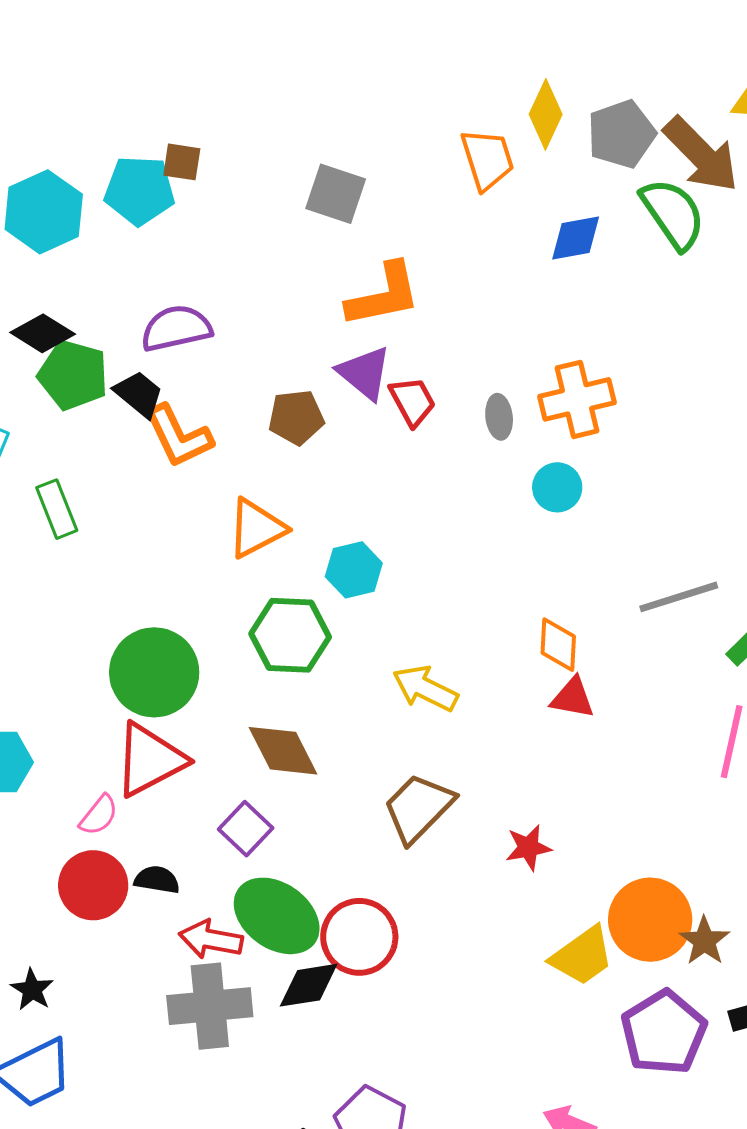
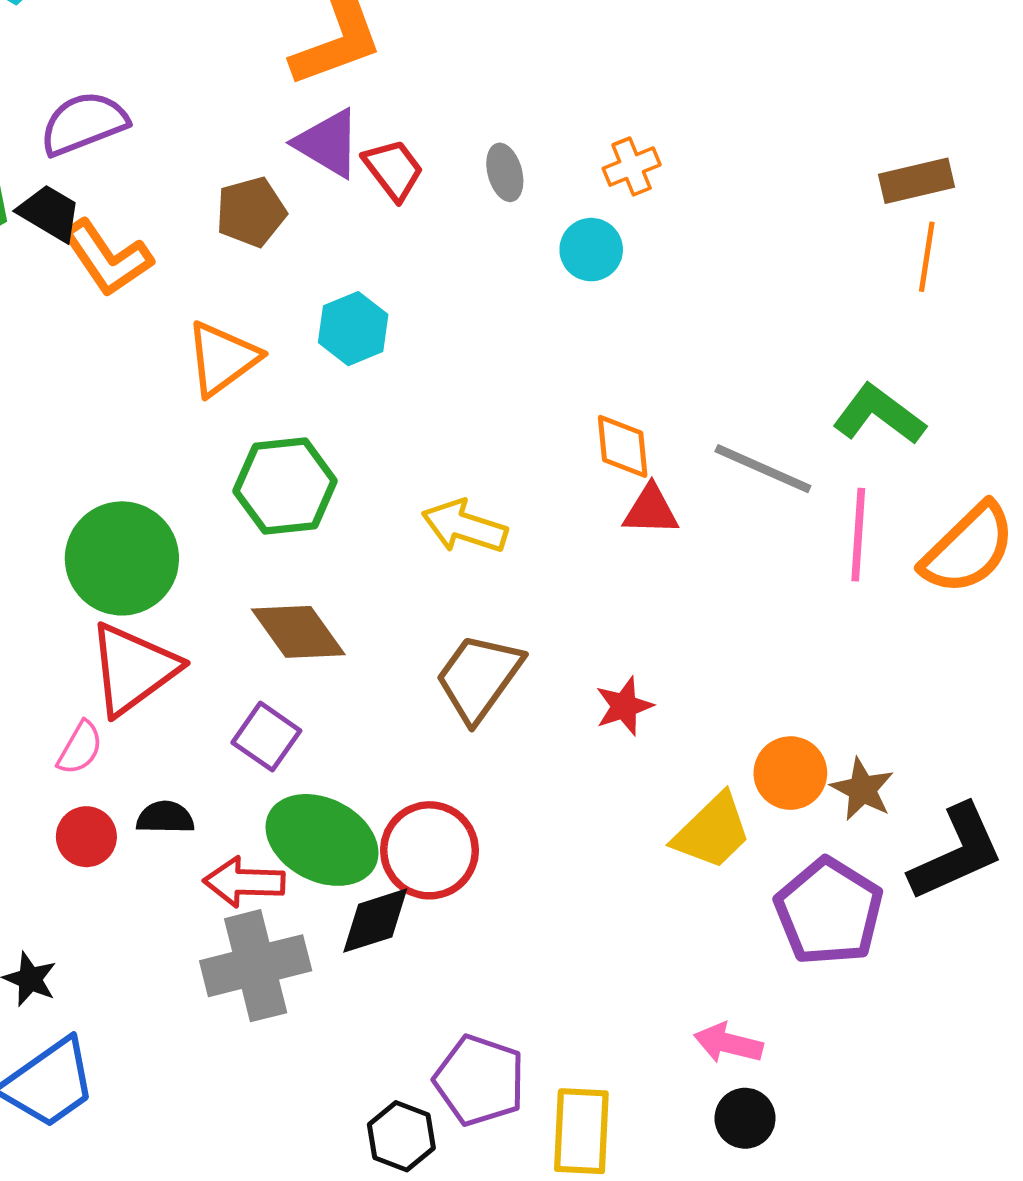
orange cross: (577, 399) -> (632, 167), moved, size x0.6
cyan hexagon: (354, 570) -> (353, 329), moved
gray line: (679, 597) -> (763, 469), moved, turned 50
red circle: (93, 885) -> (86, 837), size x0.7
orange circle: (650, 920) -> (790, 773), size x0.7

